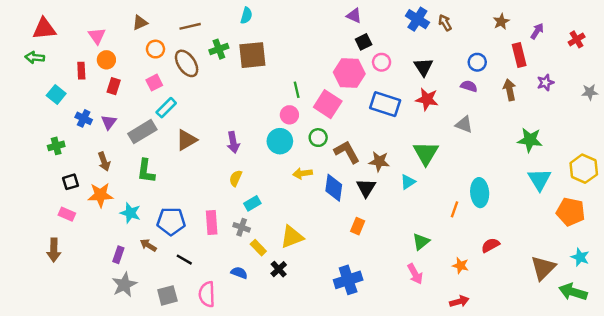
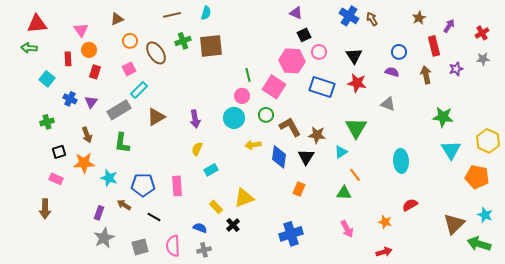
brown line: (190, 26) -> (172, 15), moved
gray star: (590, 92) -> (483, 59), moved
orange line: (455, 209) -> (355, 175), moved, turned -56
gray cross: (242, 227) -> (204, 250), moved, turned -32
green triangle: (421, 242) -> (344, 193), moved, turned 42

